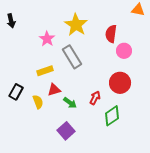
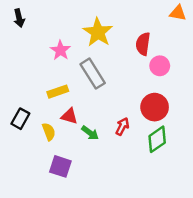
black arrow: (11, 21) -> (19, 18), moved
red triangle: (54, 90) -> (69, 116), turned 32
green diamond: (112, 116) -> (157, 139), moved
purple square: (66, 131) -> (60, 166), moved, turned -30

